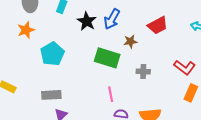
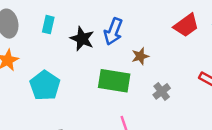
red trapezoid: (158, 25) -> (186, 25), moved
gray cross: (143, 71) -> (162, 91), turned -32

